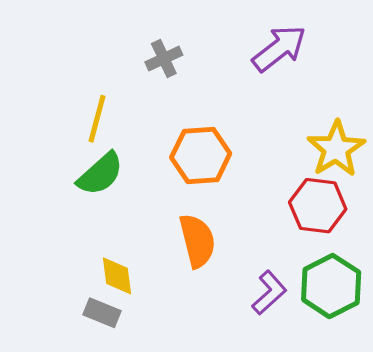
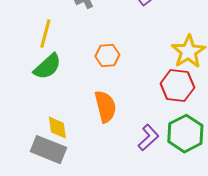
orange hexagon: (201, 156) -> (107, 56), size x0.7
gray rectangle: (102, 313) -> (48, 150), size x1.6

